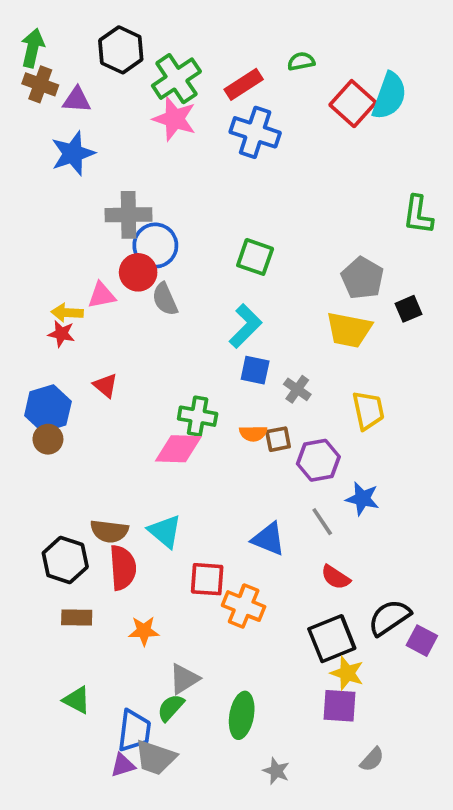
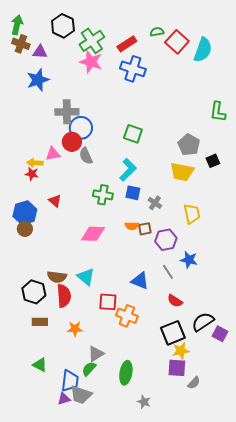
red square: (353, 104) -> (177, 42), moved
green cross: (198, 416) -> (103, 195), moved
yellow star: (347, 673) -> (181, 351), turned -30
gray semicircle: (372, 759) -> (194, 383), moved

